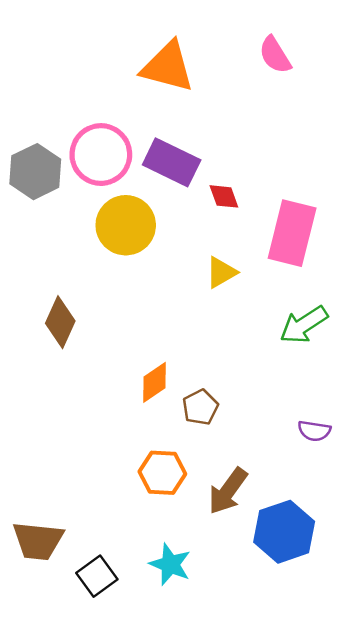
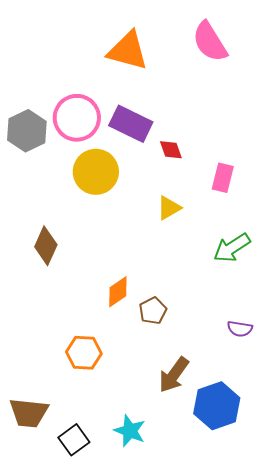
pink semicircle: (275, 55) -> (210, 42), size x1.4
pink rectangle: (292, 233) -> (223, 178), size x0.6
orange hexagon: (162, 473) -> (84, 353), moved

